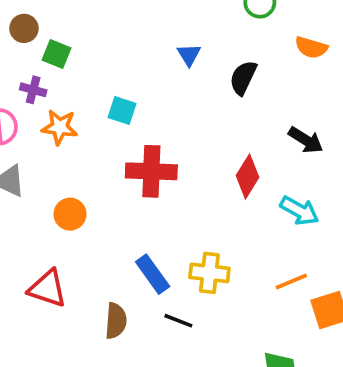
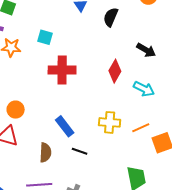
orange circle: (70, 214) -> (16, 110), moved
yellow cross: (209, 273) -> (110, 122), moved

